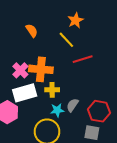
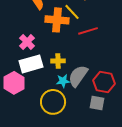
orange cross: (41, 69) -> (57, 20), moved
gray semicircle: (72, 105) -> (78, 76), size x1.6

